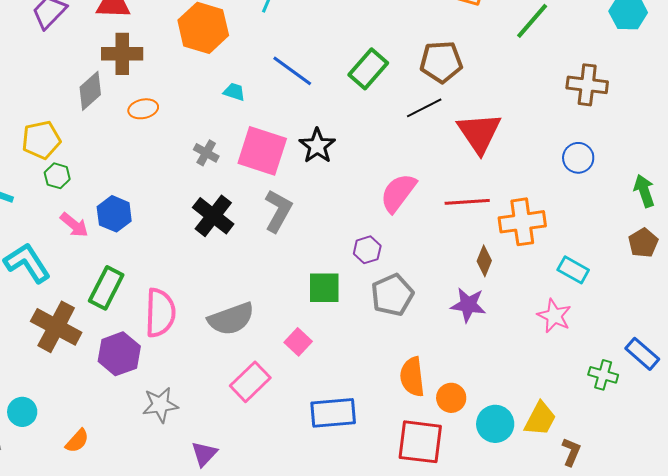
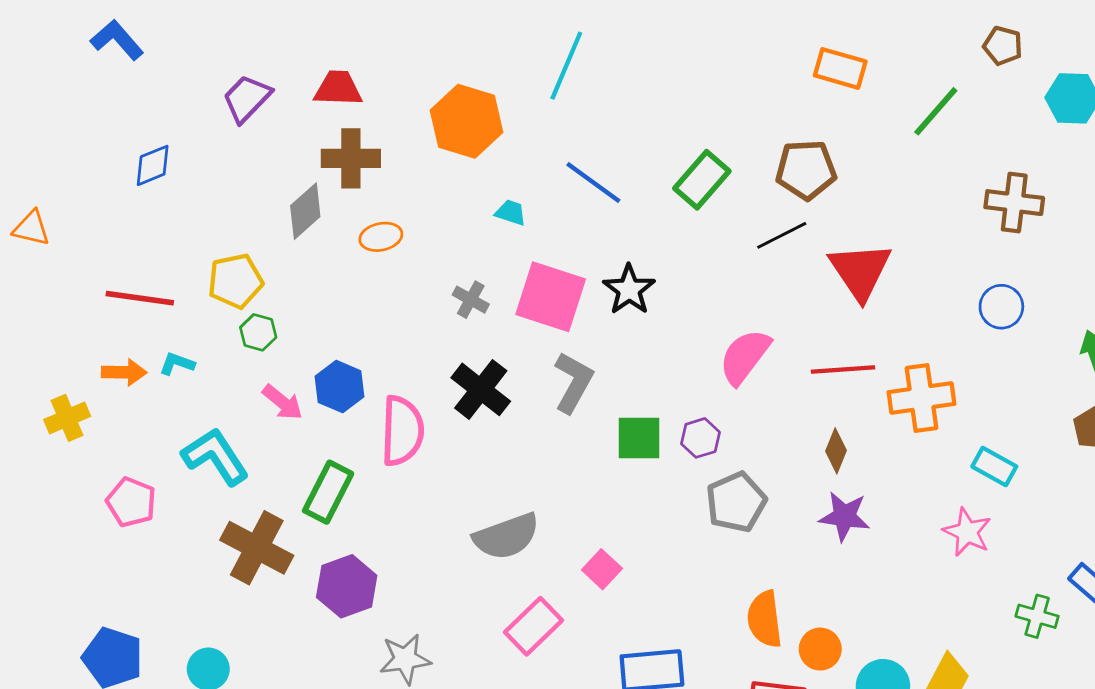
brown diamond: (484, 261) -> (836, 451), moved
green square: (324, 288) -> (639, 438), moved
pink semicircle: (160, 313) -> (402, 431), moved

